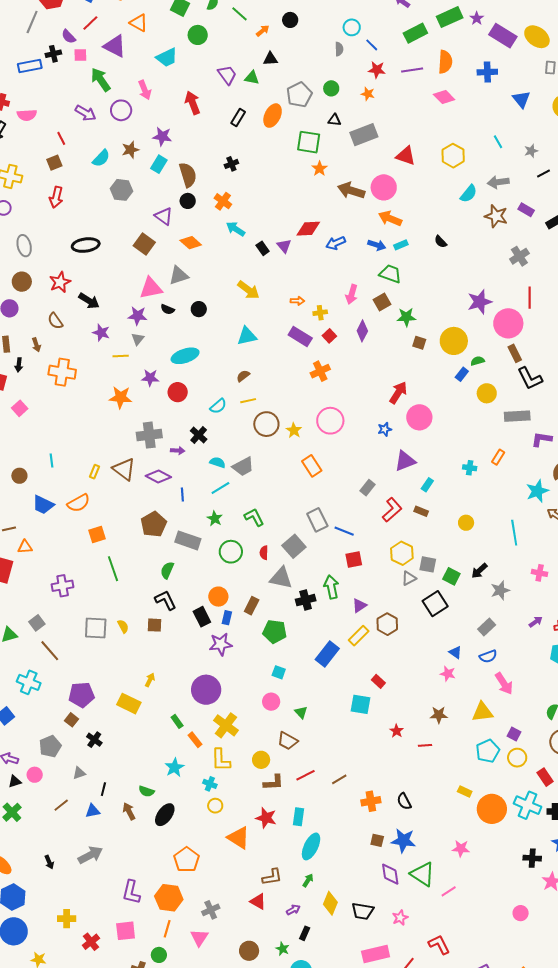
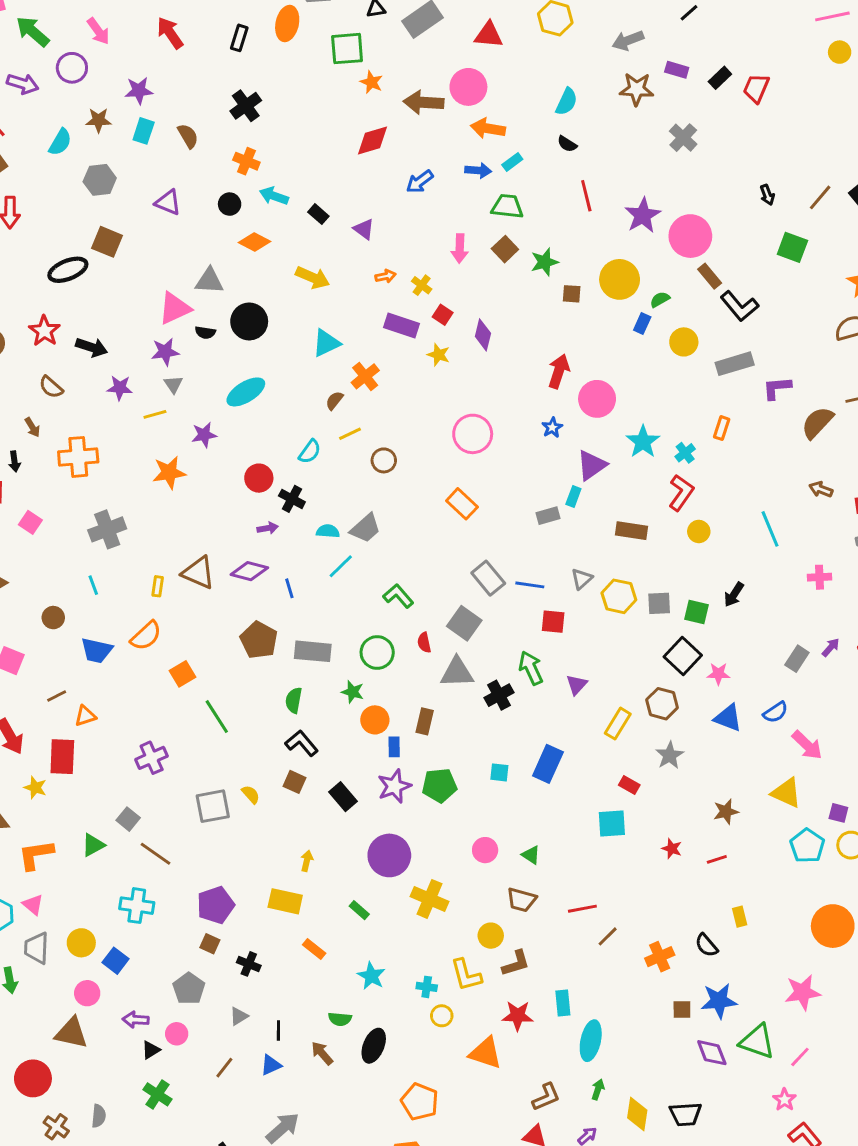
brown star: (130, 150) -> (99, 120), turned 30
black cross: (231, 164) -> (246, 106), size x1.5
brown semicircle: (188, 175) -> (188, 136), size x0.7
cyan semicircle: (469, 194) -> (567, 102), moved
black circle: (188, 201) -> (230, 204), moved
red diamond: (308, 229) -> (373, 141), moved
orange diamond: (191, 243) -> (254, 242), moved
brown square: (144, 244) -> (107, 242), moved
purple triangle: (284, 246) -> (364, 229), moved
gray triangle: (179, 275) -> (209, 281), turned 35
red line: (530, 298) -> (586, 196), moved
black circle: (199, 309) -> (249, 321), size x1.6
yellow cross: (320, 313) -> (422, 285), turned -32
purple diamond: (362, 331) -> (483, 335), moved
orange cross: (320, 371) -> (365, 376), moved
red circle: (178, 392) -> (259, 478), moved
brown circle: (266, 424) -> (384, 460), size x0.7
yellow star: (294, 430) -> (439, 355), moved
gray cross: (149, 435) -> (107, 529), moved
cyan cross: (470, 468) -> (685, 453), turned -32
cyan rectangle: (427, 485) -> (573, 497), moved
gray rectangle: (368, 488) -> (548, 516), turned 49
cyan star: (537, 491) -> (643, 442), moved
red L-shape: (392, 510) -> (681, 493), moved
brown rectangle: (421, 511) -> (632, 531), size x1.5
green star: (215, 519) -> (353, 692), moved
red square: (354, 560) -> (553, 622), turned 30
gray triangle: (409, 578) -> (582, 579), moved
gray star: (500, 590) -> (670, 755), moved
black rectangle: (202, 617) -> (343, 797), moved
brown hexagon: (387, 624) -> (662, 704), moved
brown square: (154, 625) -> (295, 782), turned 35
gray rectangle: (487, 627) -> (797, 659), moved
green pentagon: (275, 632) -> (439, 785), moved
yellow rectangle: (359, 636) -> (618, 724), moved
blue triangle: (455, 652) -> (728, 718), size x1.5
cyan square: (279, 672) -> (499, 772), moved
pink star: (448, 674) -> (718, 674), moved
yellow triangle: (482, 712) -> (786, 793), turned 45
orange rectangle: (195, 740) -> (314, 949), moved
yellow L-shape: (221, 760) -> (466, 975), moved
red line: (306, 775) -> (582, 909), moved, turned 30
yellow rectangle: (465, 792) -> (740, 917), moved, turned 64
pink star: (461, 848) -> (803, 992), size x1.4
pink star: (400, 918) -> (785, 1100), moved

